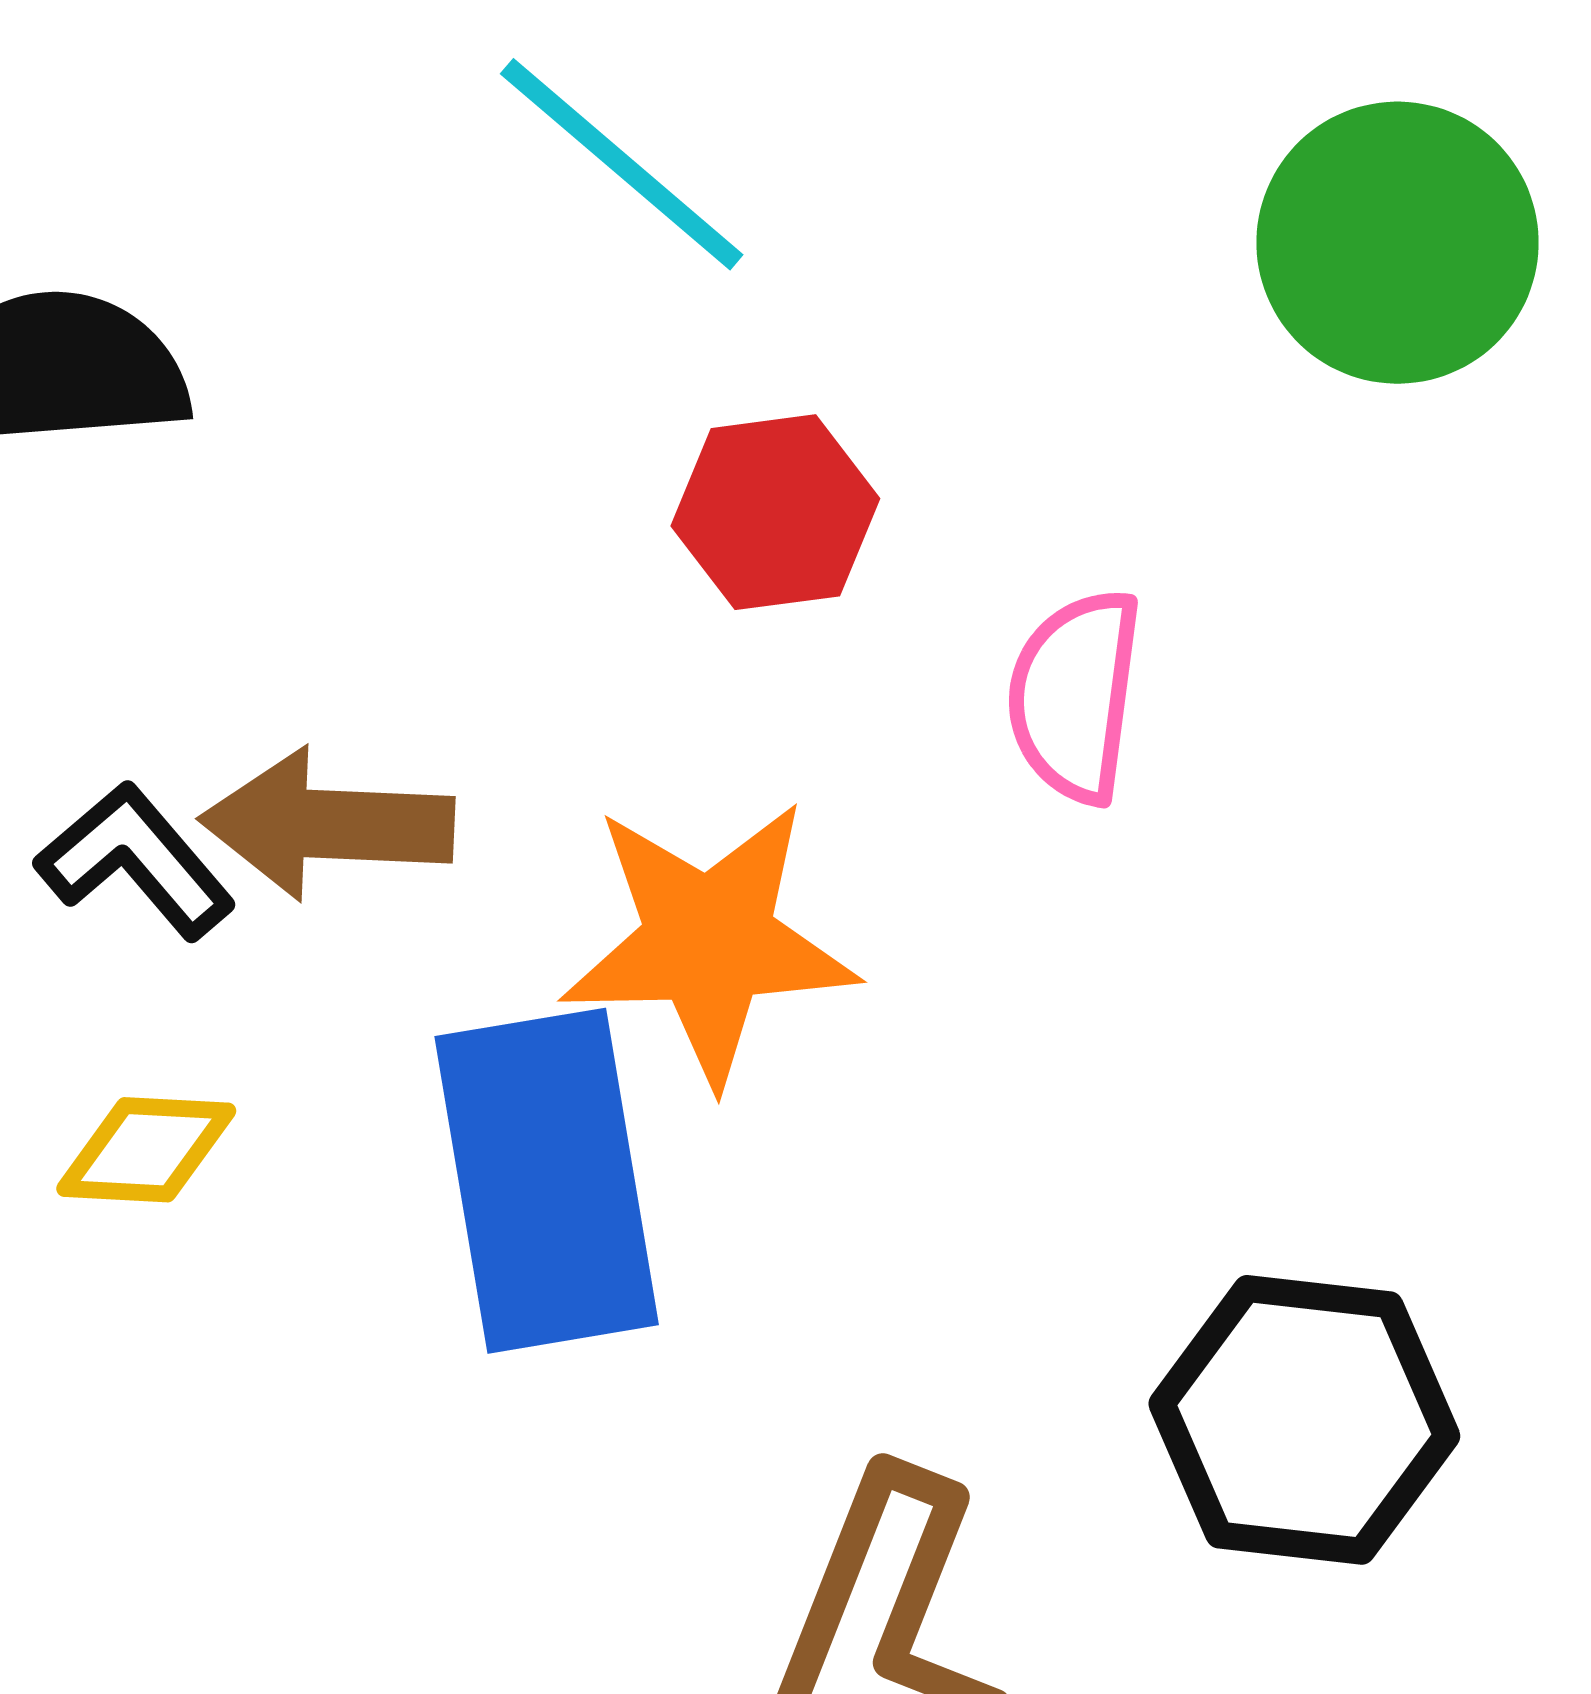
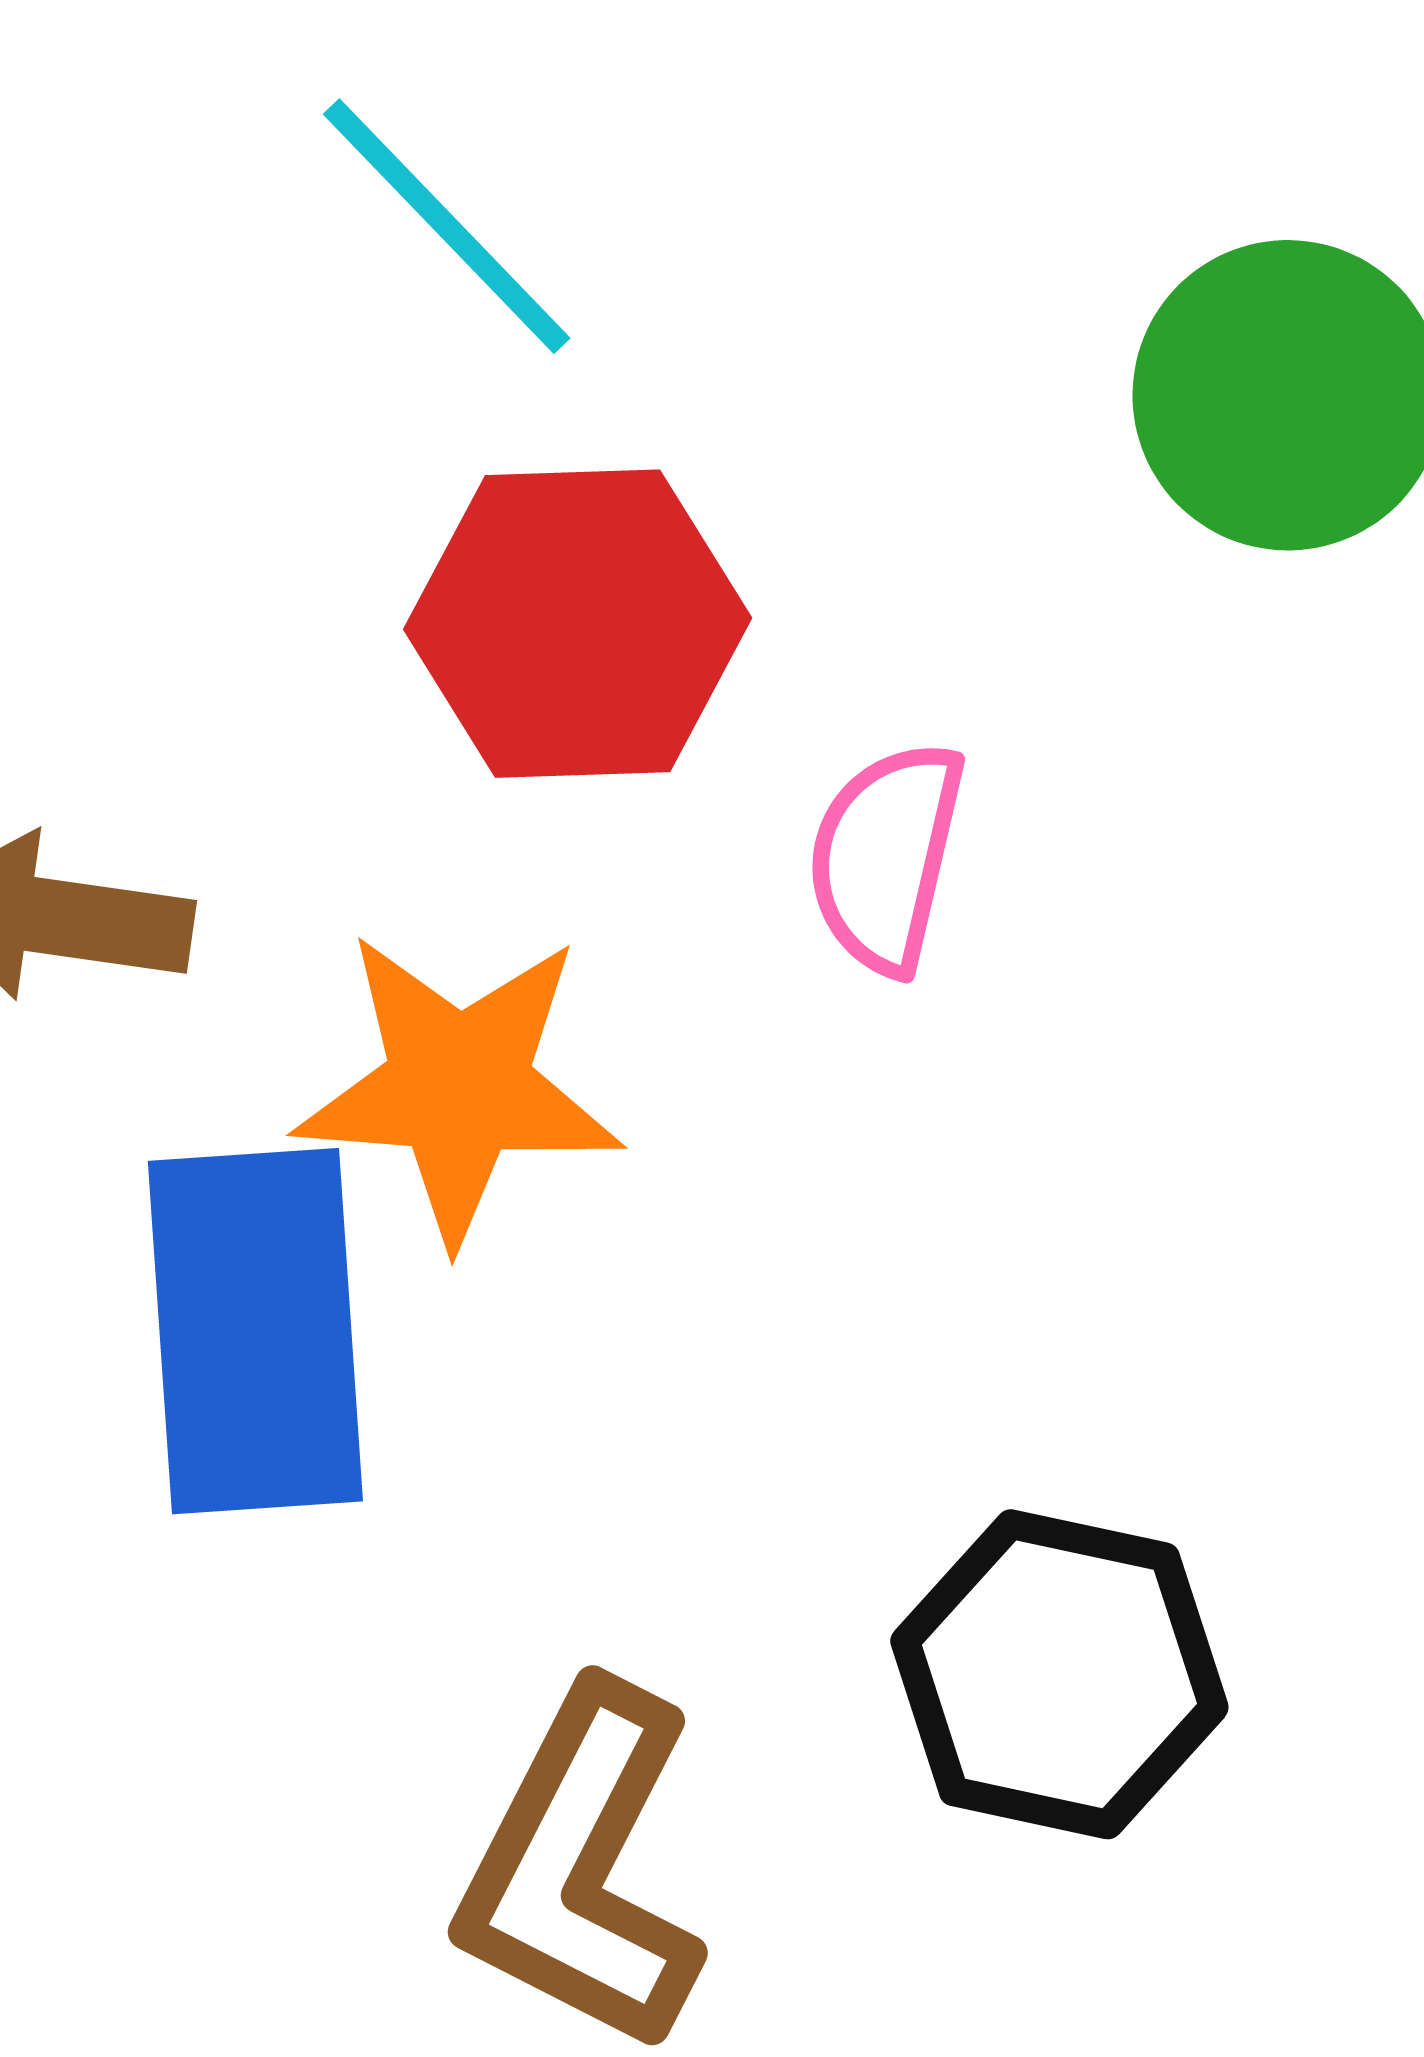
red hexagon: (775, 512) -> (578, 624), size x1.5

